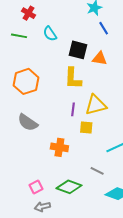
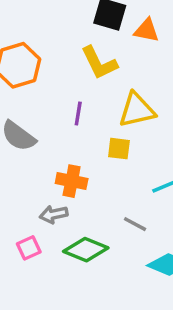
yellow L-shape: (73, 78) -> (99, 63), turned -30
purple line: (73, 109) -> (78, 114), moved
gray arrow: (42, 207) -> (54, 214), moved

